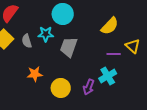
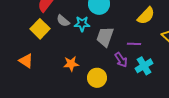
gray semicircle: (27, 41) -> (63, 21), moved, turned -32
purple line: (114, 54) -> (134, 44), moved
purple arrow: (89, 87) -> (121, 60), moved, turned -56

